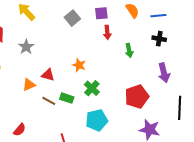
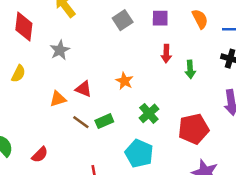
red arrow: (107, 32) -> (166, 54), moved
green cross: (92, 88) -> (149, 113), moved
green rectangle: (67, 98) -> (104, 121), turned -48
cyan pentagon: (97, 120) -> (139, 153), turned 30

